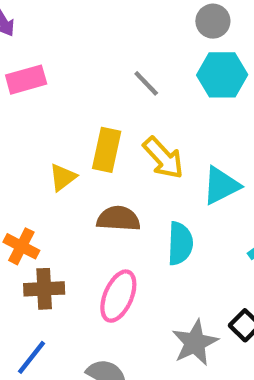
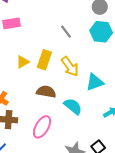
yellow triangle: (63, 177) -> (23, 62), moved
cyan semicircle: (180, 243) -> (73, 106), turned -60

